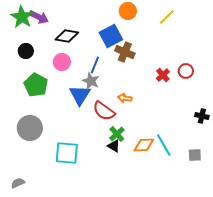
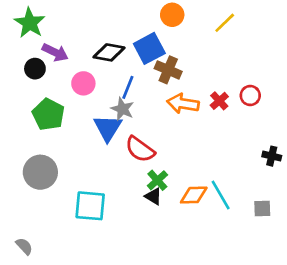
purple arrow: (39, 17) -> (55, 52), moved
black diamond: (67, 36) -> (109, 52), moved
orange arrow: (125, 98) -> (183, 104), moved, size x1.6
gray semicircle: (18, 183) -> (24, 246), turned 72

